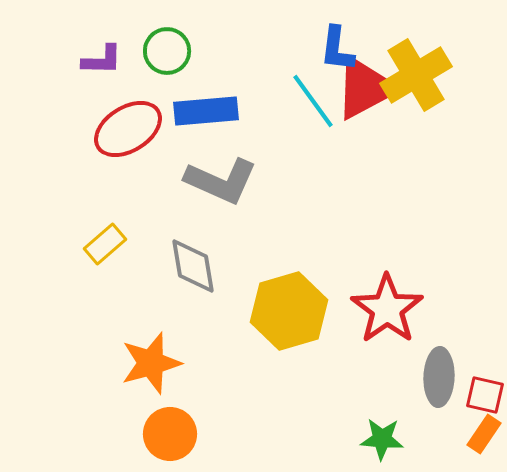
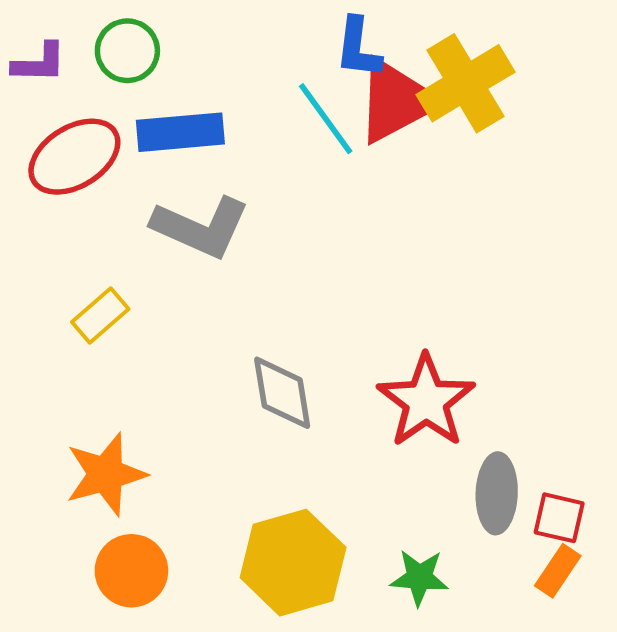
yellow rectangle: (105, 244) -> (100, 315), moved
gray diamond: (193, 266) -> (282, 393), moved
yellow hexagon: (289, 311) -> (293, 563), moved

